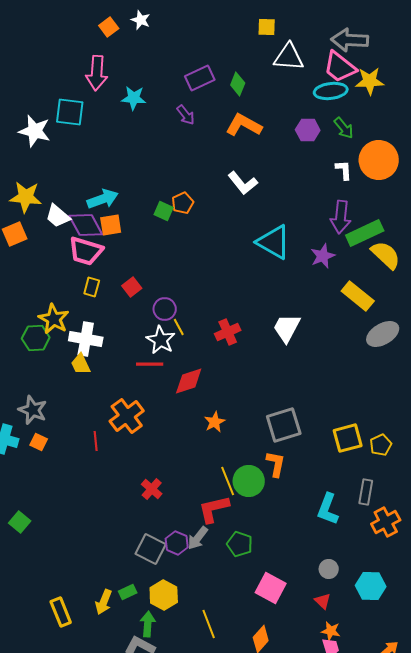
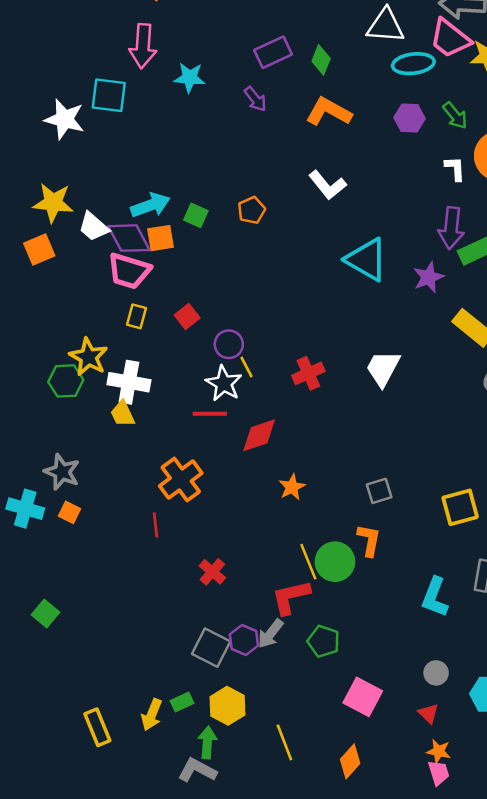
cyan ellipse: (331, 91) -> (413, 64), moved
green square: (164, 211) -> (196, 215), moved
gray square: (284, 425) -> (379, 491), size x0.6
red line: (96, 441) -> (155, 525), moved

